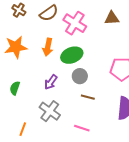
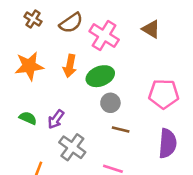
brown triangle: (112, 18) -> (151, 29), turned 35
purple arrow: (51, 82) -> (56, 119), moved
green semicircle: (15, 88) -> (28, 118), turned 96

